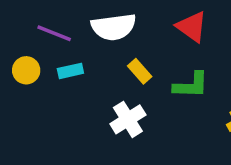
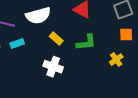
white cross: (128, 119) -> (53, 67), turned -30

